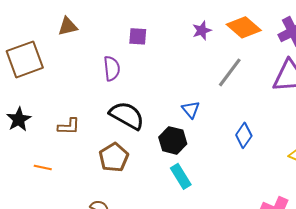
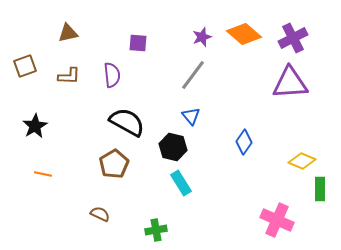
brown square: (25, 59) -> (25, 66), size x0.6
gray line: (230, 72) -> (193, 75), moved
black star: (19, 119) -> (35, 126), moved
brown L-shape: (69, 126) -> (69, 76), moved

